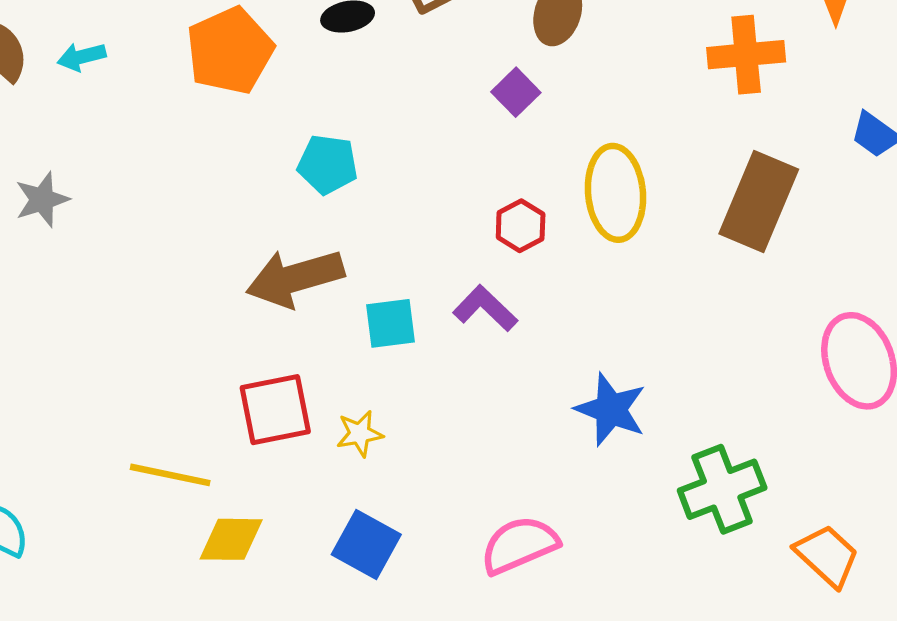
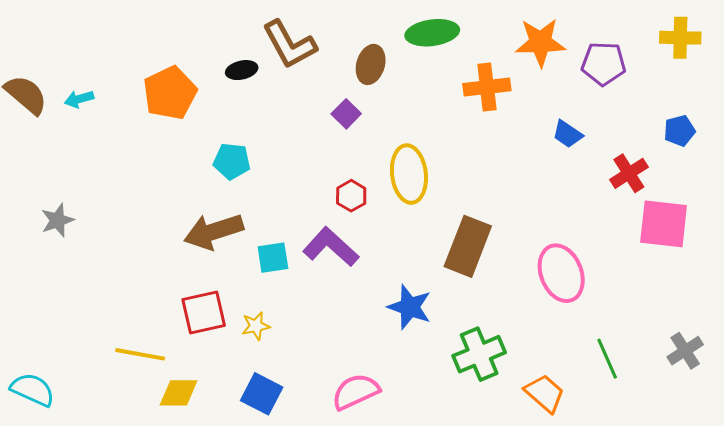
gray star: (42, 200) -> (57, 220), moved
brown rectangle: (759, 201) -> (468, 246), moved
purple L-shape: (485, 308) -> (331, 247), size x1.4

